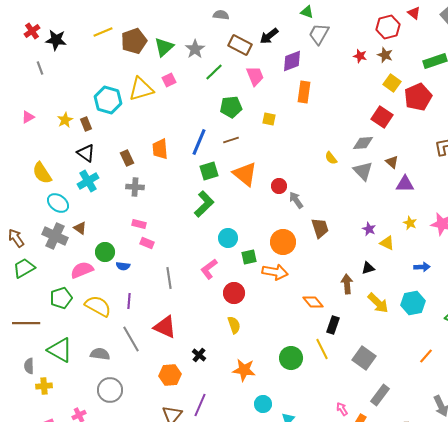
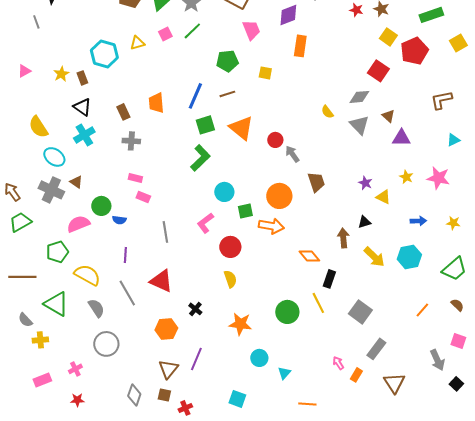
green line: (214, 72) -> (192, 31), moved
yellow triangle: (141, 89) -> (137, 43), size x0.6
yellow semicircle: (98, 306) -> (87, 275), moved
gray semicircle: (100, 354) -> (96, 308), turned 48
gray semicircle: (29, 366) -> (25, 320), turned -42

